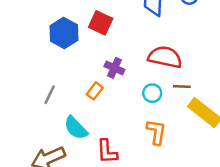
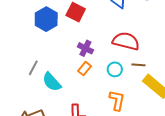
orange rectangle: (95, 91) -> (85, 69), moved
cyan semicircle: (76, 128) -> (52, 82), moved

